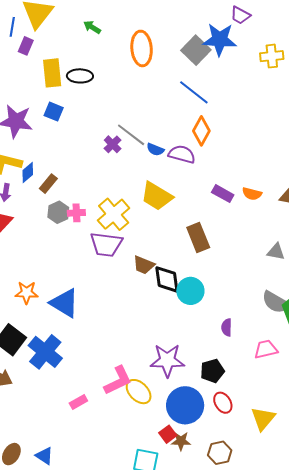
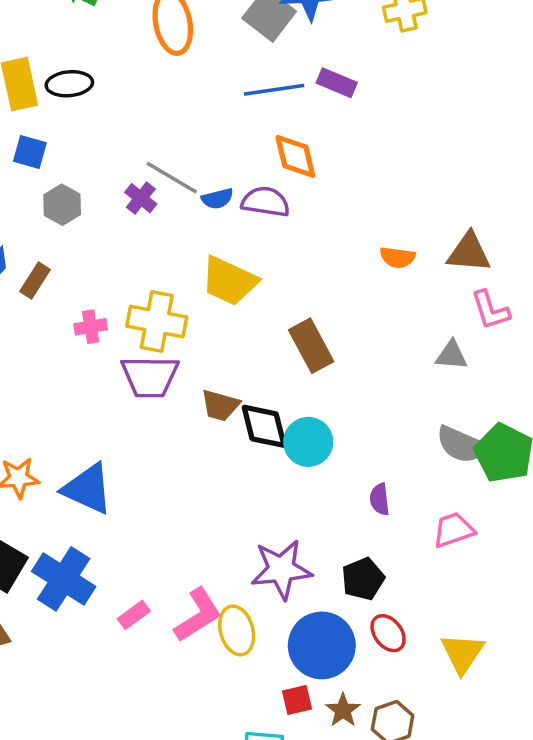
blue line: (194, 92) -> (274, 90), turned -40
orange diamond: (201, 131) -> (295, 156), turned -36
blue semicircle: (155, 149) -> (217, 199), turned -30
purple rectangle: (223, 194) -> (337, 83), moved
gray hexagon: (58, 212) -> (62, 205), moved
yellow cross: (114, 214) -> (157, 322), turned -32
yellow ellipse: (139, 392) -> (237, 630), turned 36
pink rectangle: (78, 402) -> (134, 615), moved
red square: (168, 434) -> (297, 700), turned 30
brown star: (181, 441) -> (343, 710), moved, turned -30

